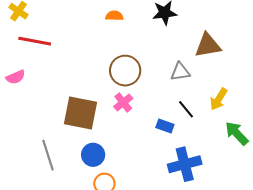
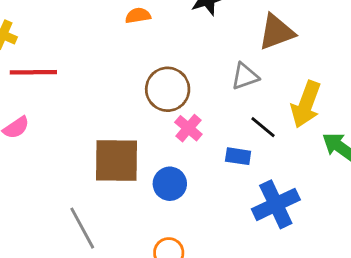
yellow arrow: (219, 99) -> (306, 104), size x1.4
pink cross: (123, 102) -> (188, 128), moved
blue circle: (93, 155) -> (170, 184), moved

